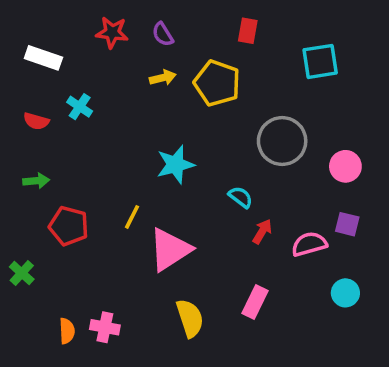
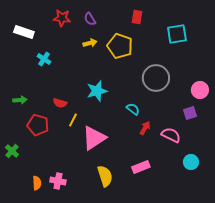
red semicircle: (36, 121) -> (60, 103), moved
pink circle: (345, 166) -> (200, 90), moved
purple square: (347, 224) -> (190, 113), moved, turned -32
pink semicircle: (309, 244) -> (171, 135), turned 42
pink rectangle: (255, 302) -> (141, 167), turned 42

